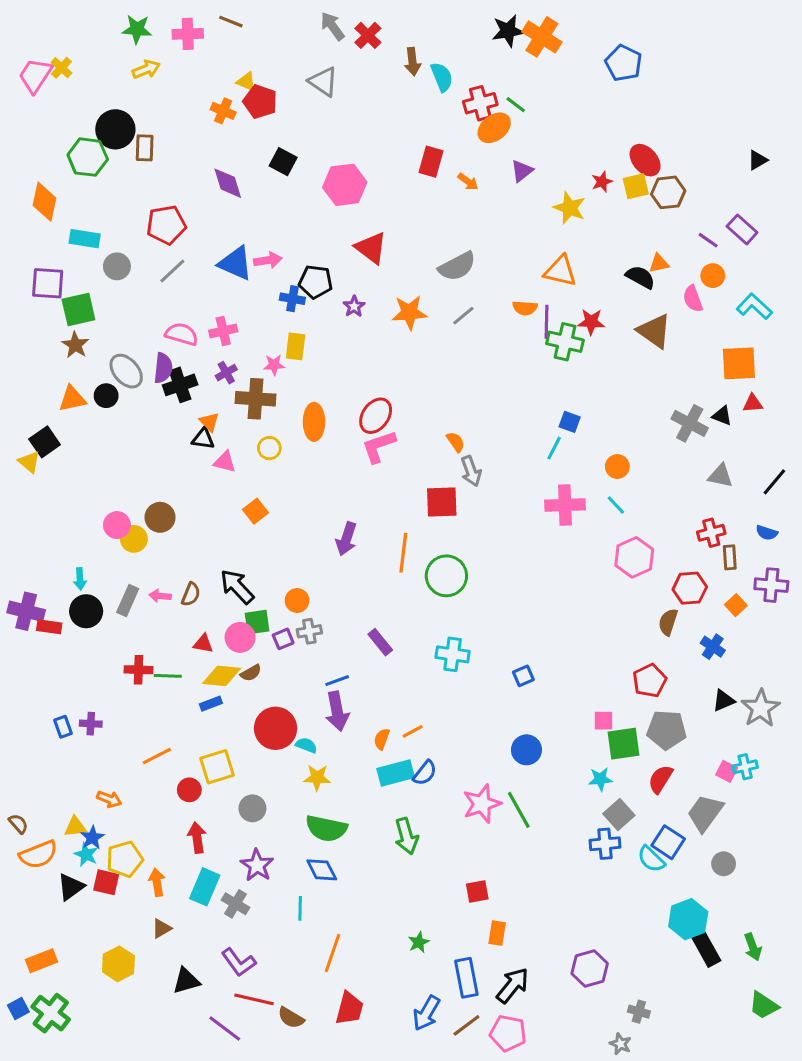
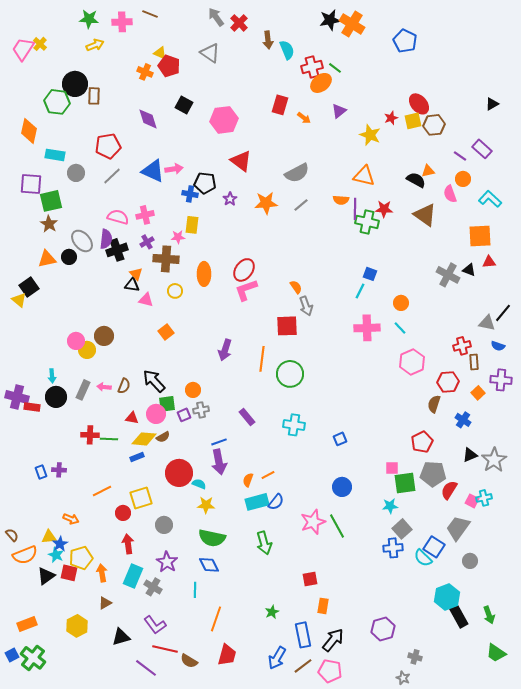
gray triangle: (720, 476) -> (487, 323), moved
red semicircle: (660, 779) -> (449, 490), moved

